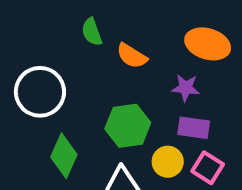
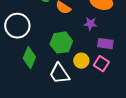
purple rectangle: (194, 128) -> (105, 44), moved

